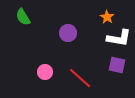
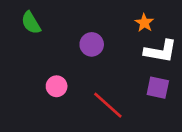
pink circle: (45, 72) -> (57, 86), moved

